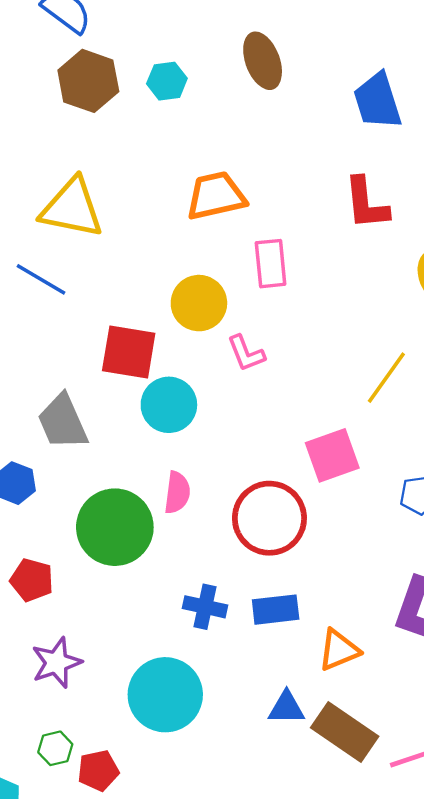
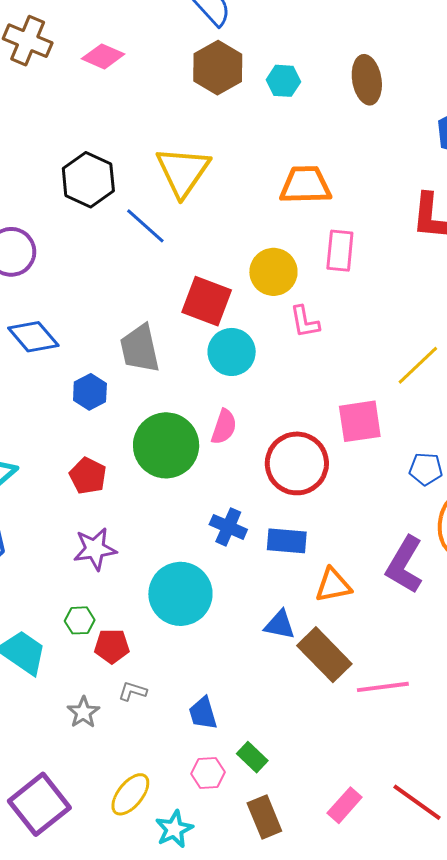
yellow triangle: (72, 208) -> (183, 171), turned 42

